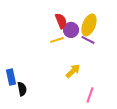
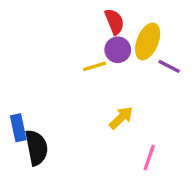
red semicircle: (61, 21) -> (114, 22), moved
purple line: (88, 40) -> (169, 66), moved
black semicircle: (22, 89) -> (36, 148), size x1.5

